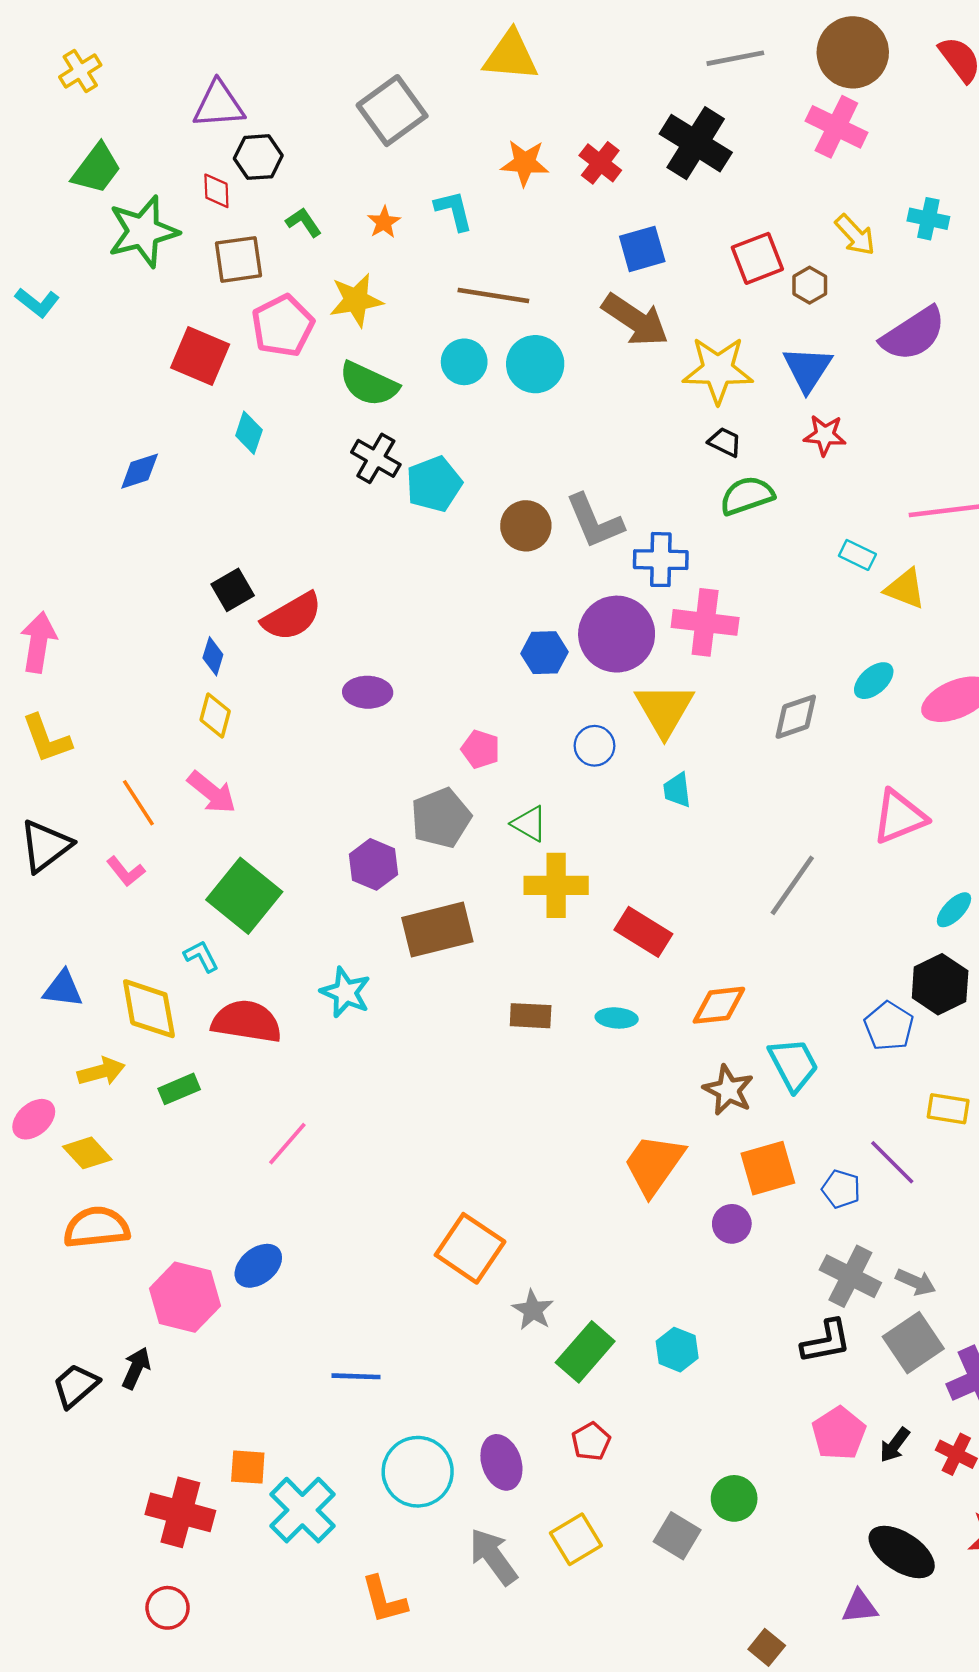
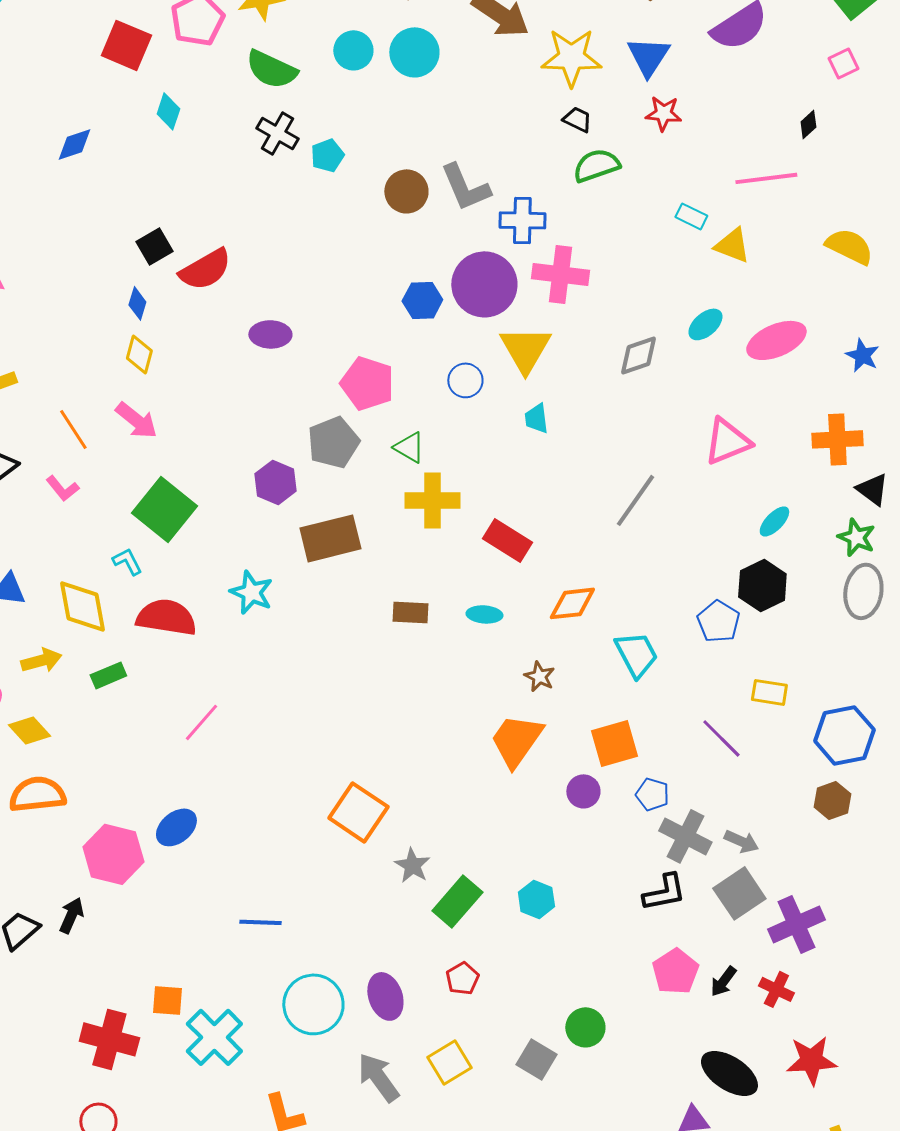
cyan pentagon: (434, 484) -> (327, 155), size x0.7
pink pentagon: (480, 749) -> (367, 383), size x1.6
brown star: (728, 1090) -> (539, 676), moved, size x0.7
blue pentagon: (841, 1189) -> (652, 794), moved

